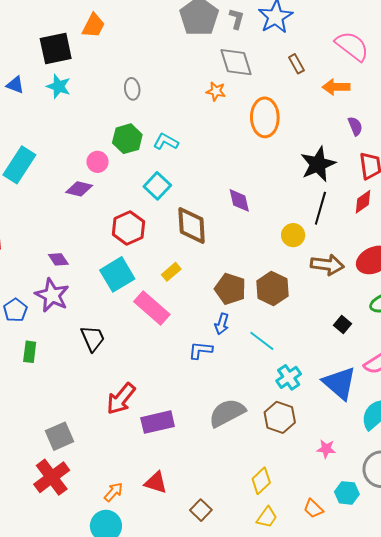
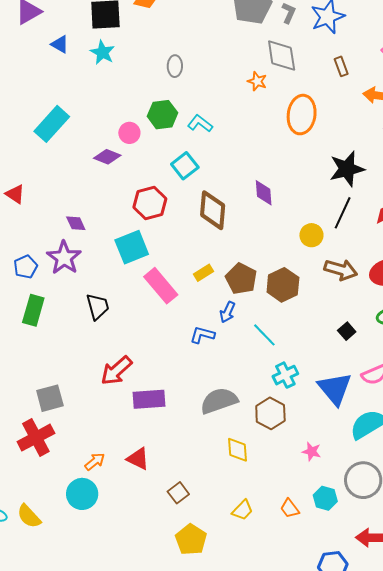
yellow rectangle: (171, 272) -> (203, 273), moved
green rectangle: (30, 352) -> (33, 310), size x1.4
yellow diamond: (261, 481) -> (238, 450), moved, turned -60

